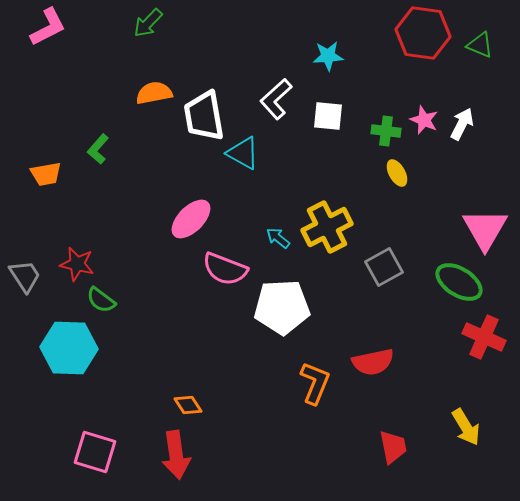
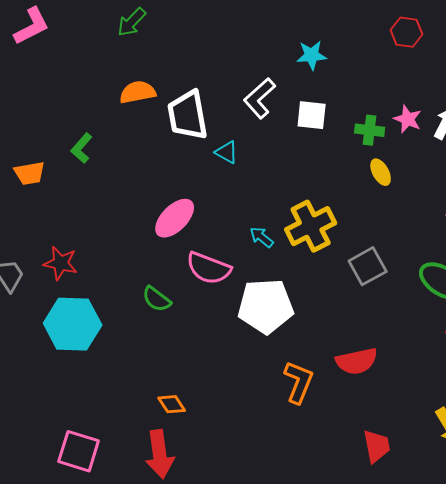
red hexagon: (423, 33) -> (407, 32), size x0.6
cyan triangle: (243, 153) -> (227, 152), size x0.7
green semicircle: (101, 300) -> (157, 299), moved
cyan hexagon: (69, 348) -> (73, 324), moved

